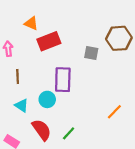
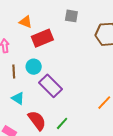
gray square: (91, 53) -> (71, 16), moved
purple rectangle: (63, 80) -> (50, 86), moved, turned -45
cyan circle: (47, 99) -> (34, 67), moved

